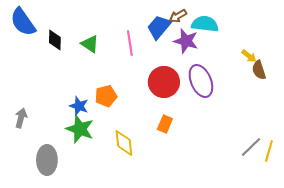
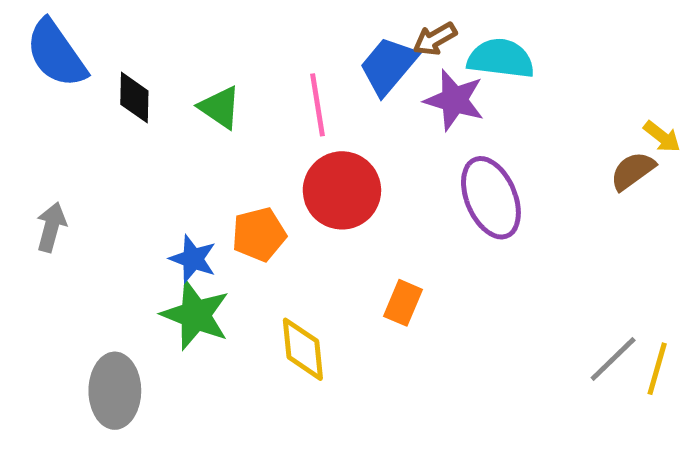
yellow arrow: (249, 56) -> (662, 137), moved
brown semicircle: (259, 70) -> (633, 171), turned 72
red circle: (164, 82) -> (342, 190), moved
gray arrow: (21, 118) -> (51, 227), moved

